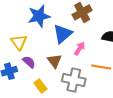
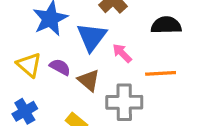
pink arrow: (80, 49) -> (122, 53), turned -64
purple semicircle: (29, 62) -> (60, 67), moved

